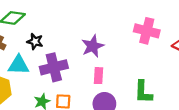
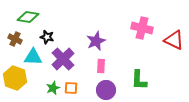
purple cross: (54, 67) -> (63, 59), turned -30

